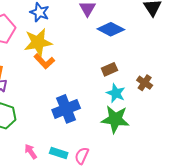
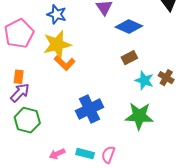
brown rectangle: (109, 69) -> (129, 58), moved
cyan star: (116, 93) -> (144, 80), moved
pink arrow: (31, 152) -> (57, 154), turned -77

